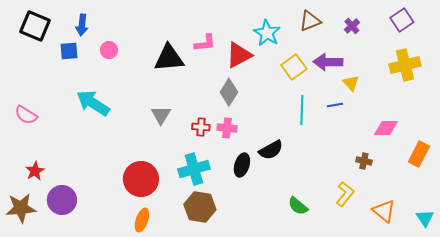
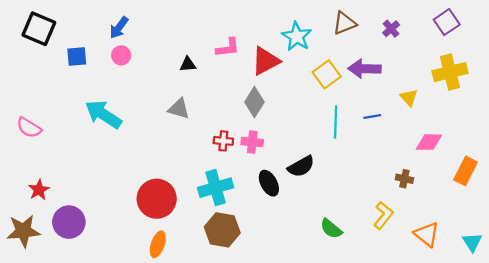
blue arrow: (82, 25) -> (119, 28), moved, turned 30
black triangle: (169, 58) -> (188, 64), size x0.5
yellow triangle: (351, 83) -> (409, 98), moved
gray triangle: (161, 115) -> (179, 109), moved, turned -45
black ellipse: (242, 165) -> (269, 183), turned -45

